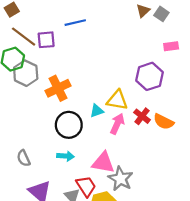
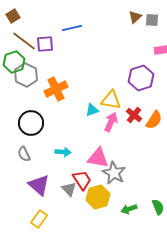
gray square: (161, 14) -> (152, 20), turned -32
orange semicircle: (164, 122) -> (154, 120), turned -84
black circle: (69, 125) -> (31, 123), moved

